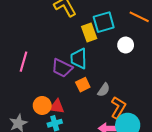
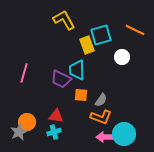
orange square: (83, 85) -> (81, 95), turned 32
orange circle: (42, 105) -> (27, 122), moved
orange L-shape: (118, 108) -> (101, 117), moved, turned 80

